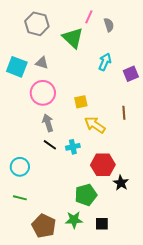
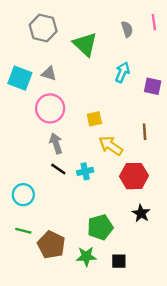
pink line: (89, 17) -> (154, 22), moved, turned -32
purple square: (131, 74) -> (153, 86), turned 35
red hexagon: (103, 165) -> (134, 176), moved
brown pentagon: (44, 226) -> (51, 245), moved

